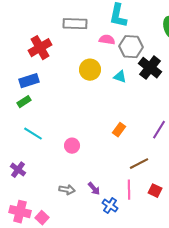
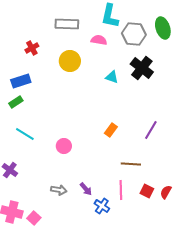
gray hexagon: (131, 47) -> (134, 34), moved
red cross: (40, 48) -> (32, 48), size x0.6
yellow circle: (90, 70) -> (70, 61), moved
brown line: (139, 164) -> (131, 164), turned 30

